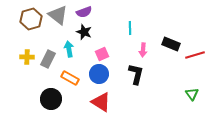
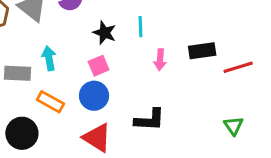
black star: (84, 32) -> (105, 33), moved
black rectangle: (171, 44) -> (202, 51), turned -30
gray rectangle: (48, 59) -> (17, 73), turned 66
black L-shape: (136, 74) -> (150, 120), moved, turned 80

